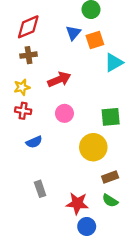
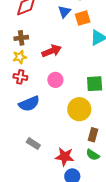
brown cross: (29, 55) -> (21, 38), moved
blue semicircle: (34, 142) -> (29, 104), size x1.5
brown rectangle: (110, 177) -> (93, 135), turned -56
gray rectangle: (40, 189) -> (33, 144), turned -40

